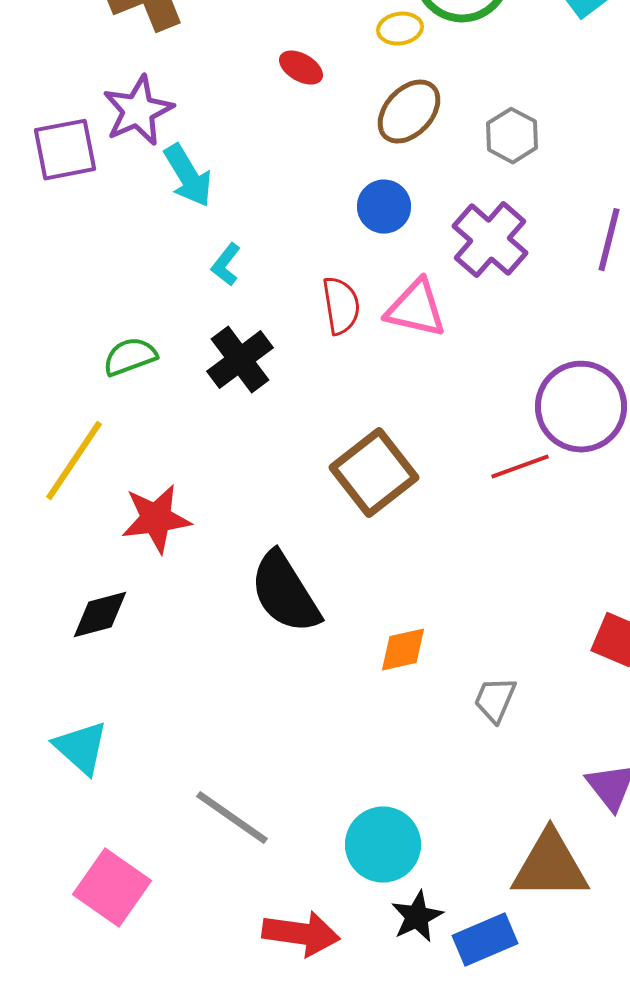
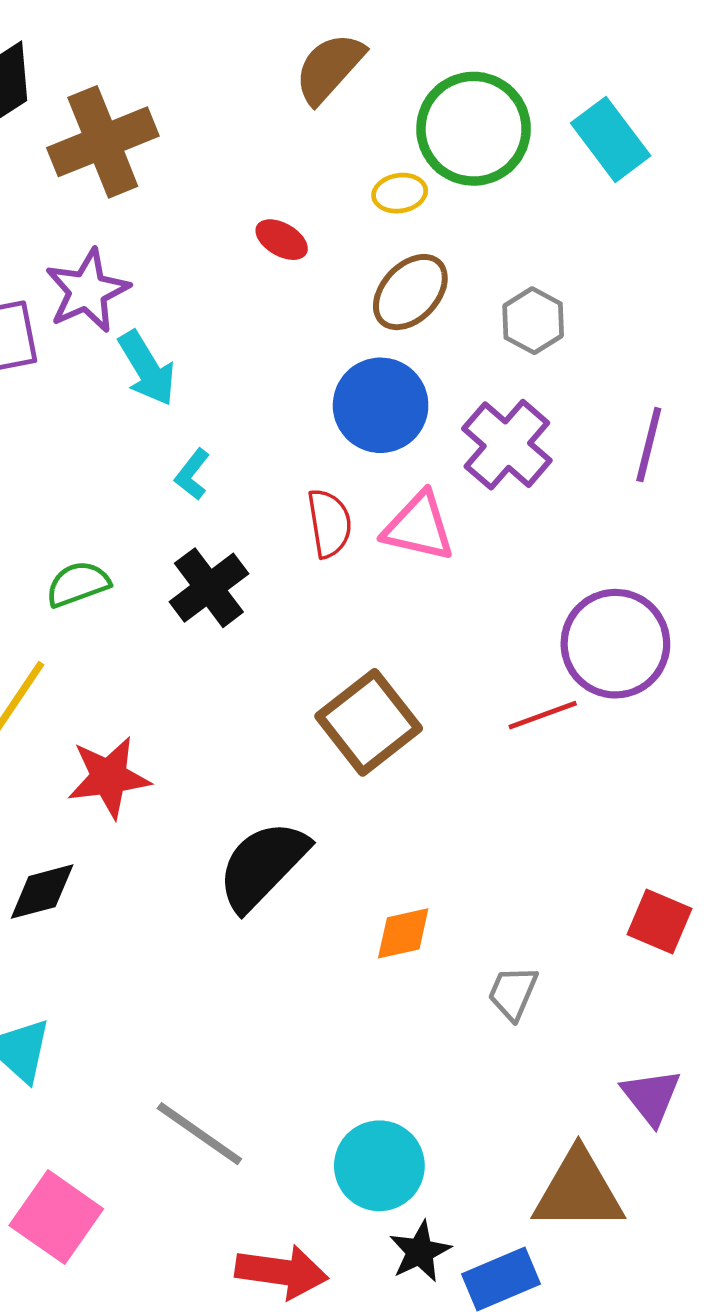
blue circle: (384, 207) -> (381, 405), size x1.5
black semicircle: (285, 593) -> (263, 865), turned 76

